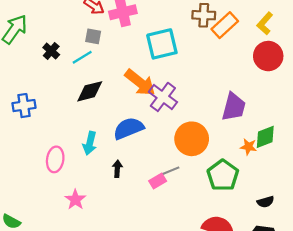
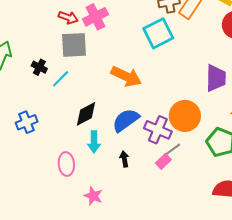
gray square: (93, 36) -> (74, 45), size x1.8
cyan square: (162, 44) -> (158, 33), moved
cyan line: (82, 57) -> (61, 79), moved
black diamond: (90, 91) -> (86, 114), moved
purple cross: (163, 97) -> (158, 130), moved

